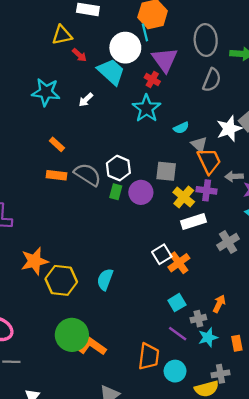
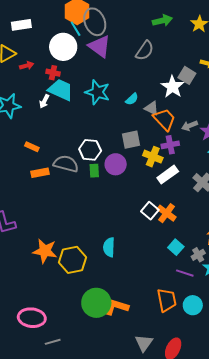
gray ellipse: (206, 40) -> (95, 22), moved
red arrow: (79, 55) -> (27, 66), turned -40
cyan trapezoid: (111, 72) -> (61, 90), moved
red cross: (152, 80) -> (53, 73), moved
gray semicircle: (212, 80) -> (145, 51), turned 30
orange star: (35, 261) -> (45, 251), turned -30

